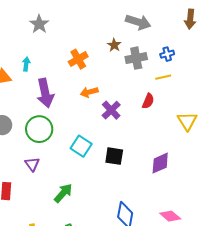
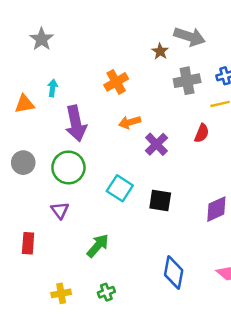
gray star: (39, 24) -> (42, 39), moved
brown star: (114, 45) -> (160, 51), moved

